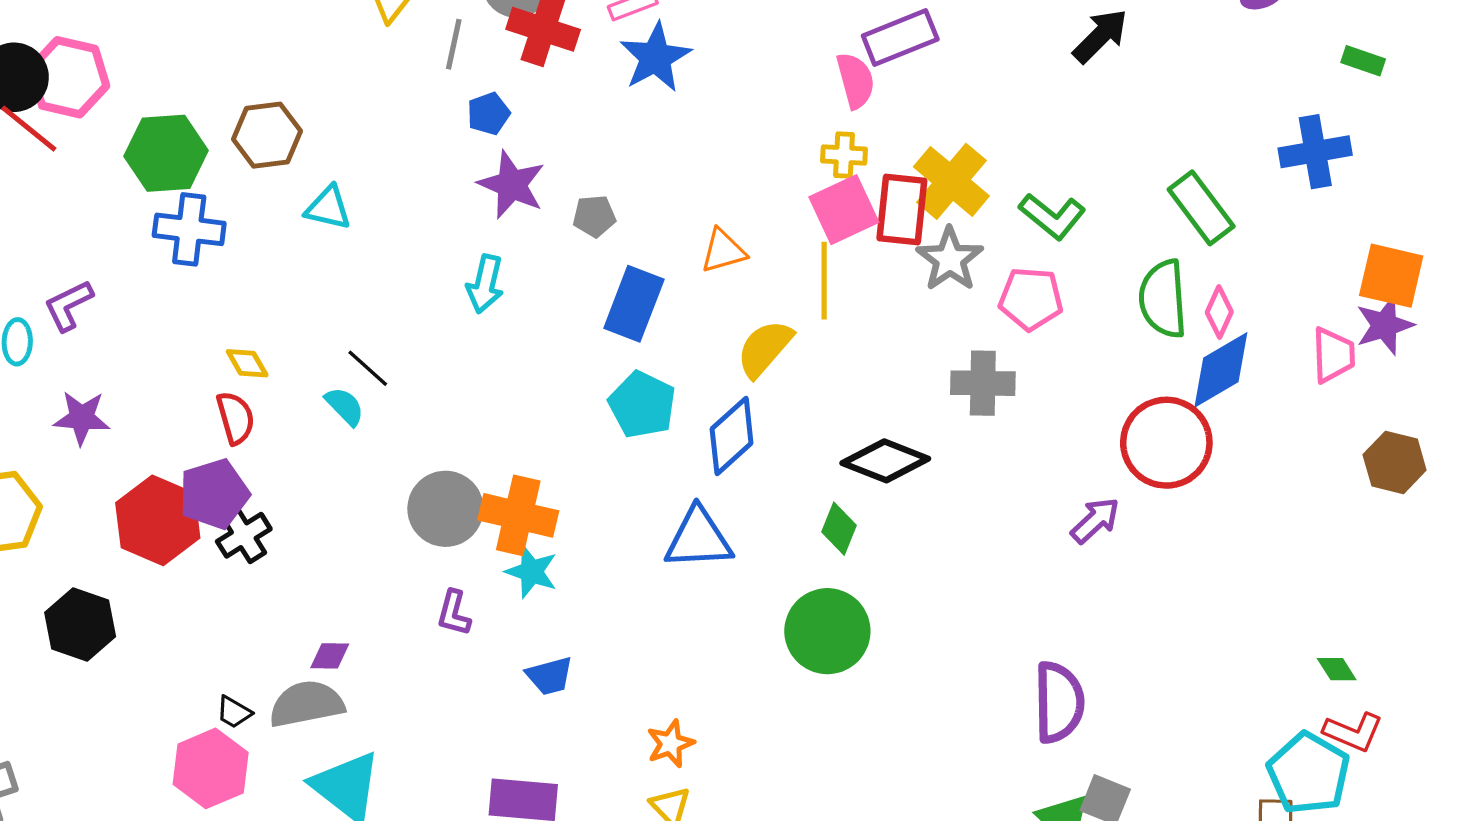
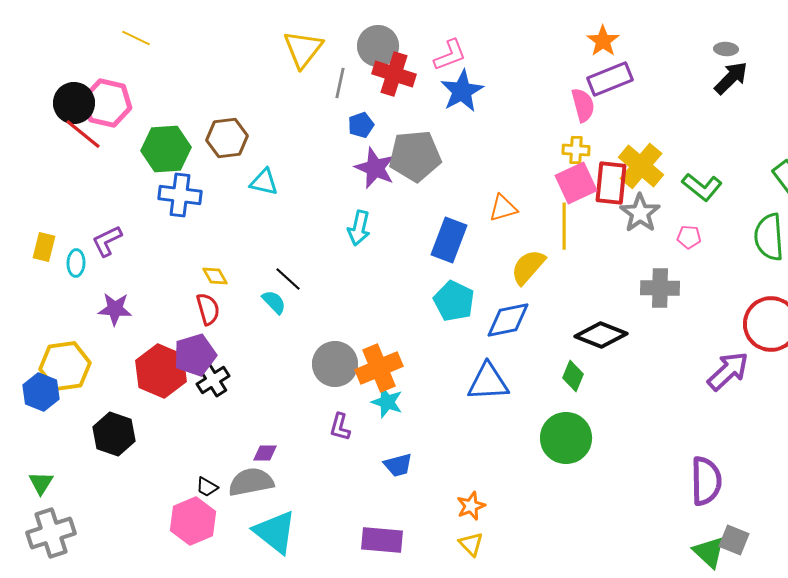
gray pentagon: (594, 216) -> (415, 156), moved, size x2.0
pink pentagon: (1031, 299) -> (689, 237), size x0.6
blue diamond: (732, 436) -> (508, 320), turned 30
orange cross: (518, 515) -> (379, 368), turned -36
purple arrow: (1095, 520) -> (728, 371), size x1.4

